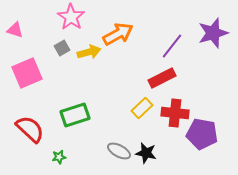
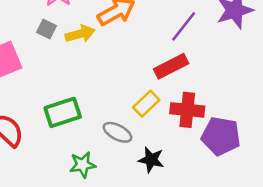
gray square: (62, 48) -> (46, 29), turned -35
gray ellipse: (119, 151) -> (118, 132), moved
green star: (59, 157) -> (83, 165), moved, size x1.5

